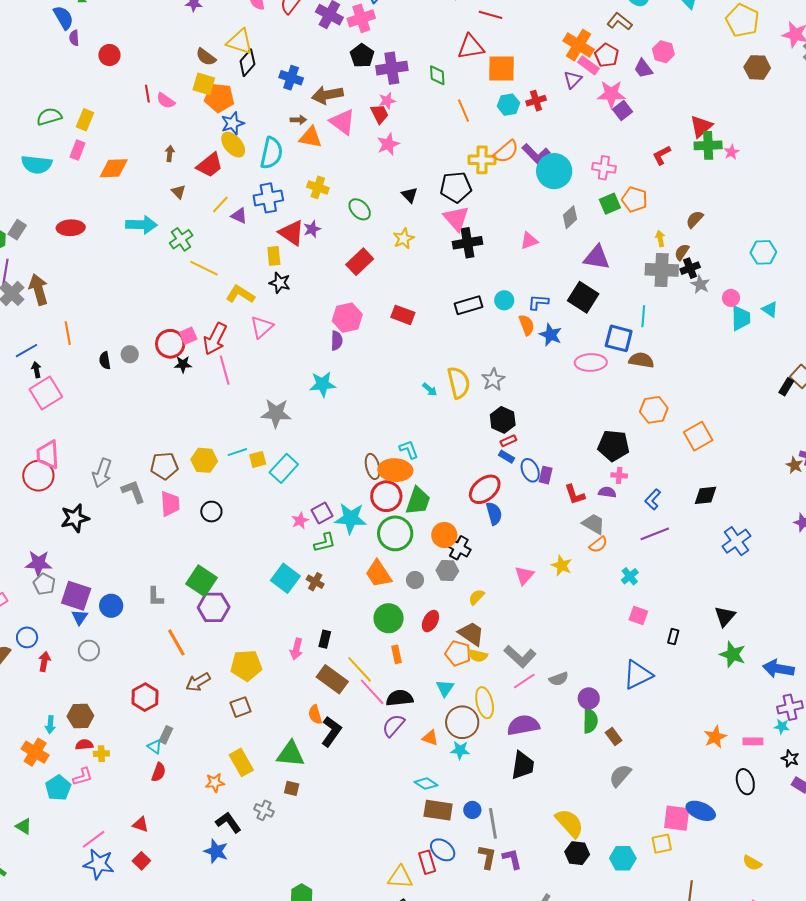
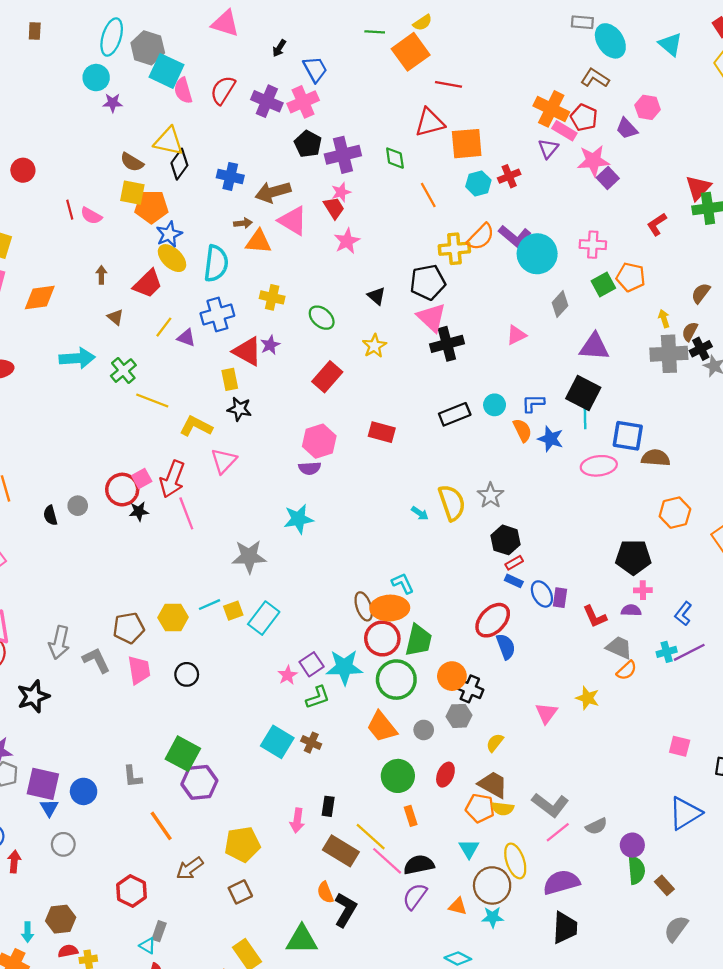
cyan line: (643, 316) -> (585, 417), moved
purple semicircle: (337, 341) -> (310, 468), turned 90
cyan cross: (630, 576) -> (667, 652), moved, turned 30

